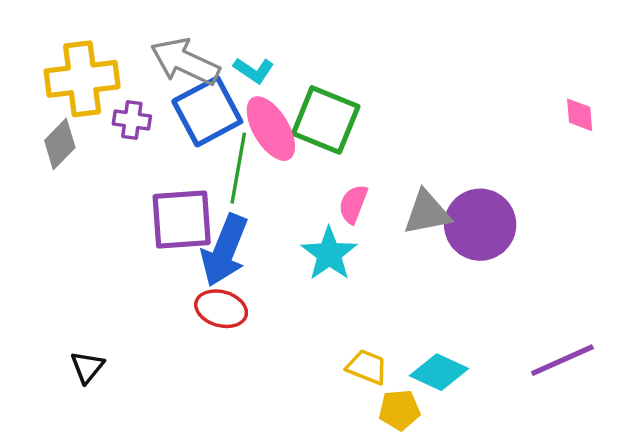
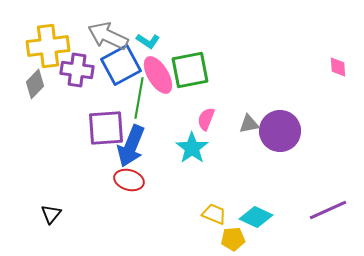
purple cross: (132, 120) -> (77, 70), size x1.5
green square: (326, 120) -> (190, 70), turned -33
gray triangle: (427, 213) -> (249, 124), size x0.7

